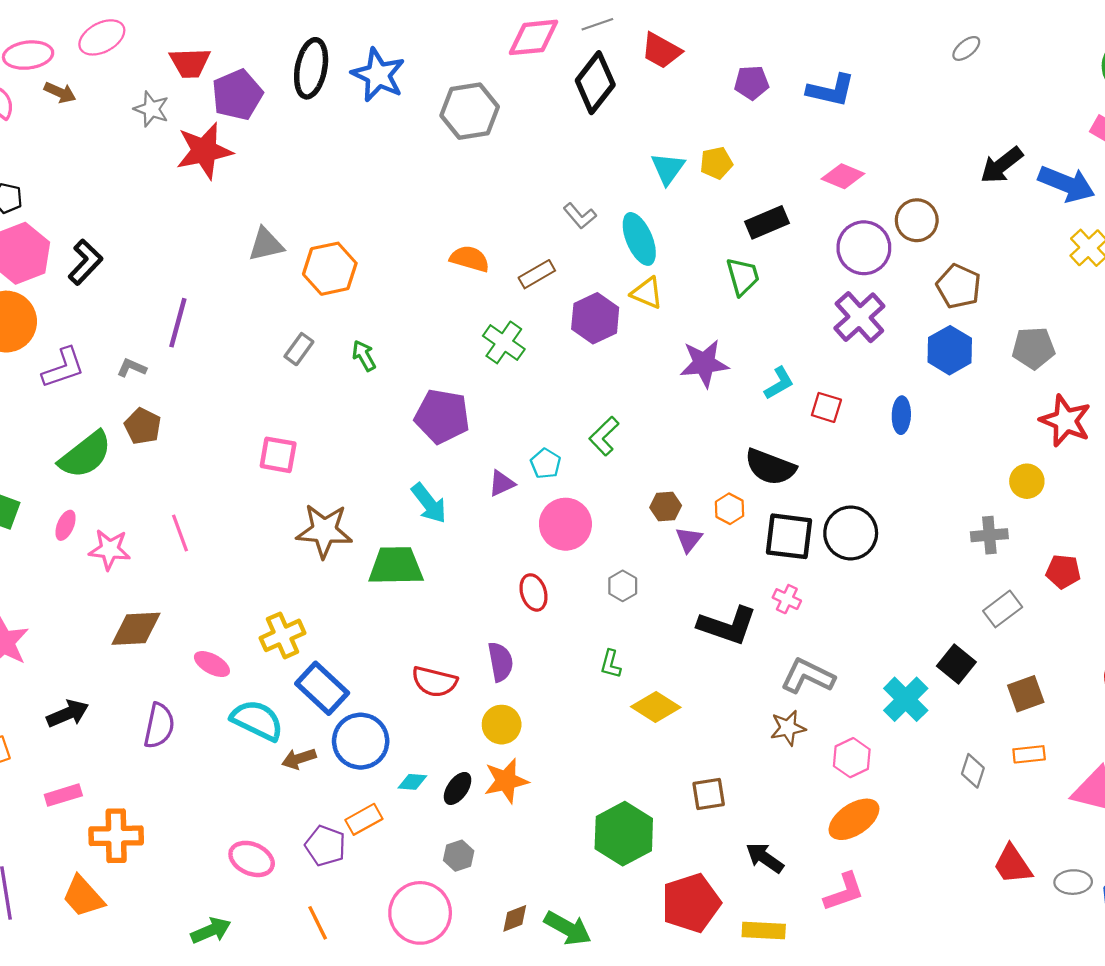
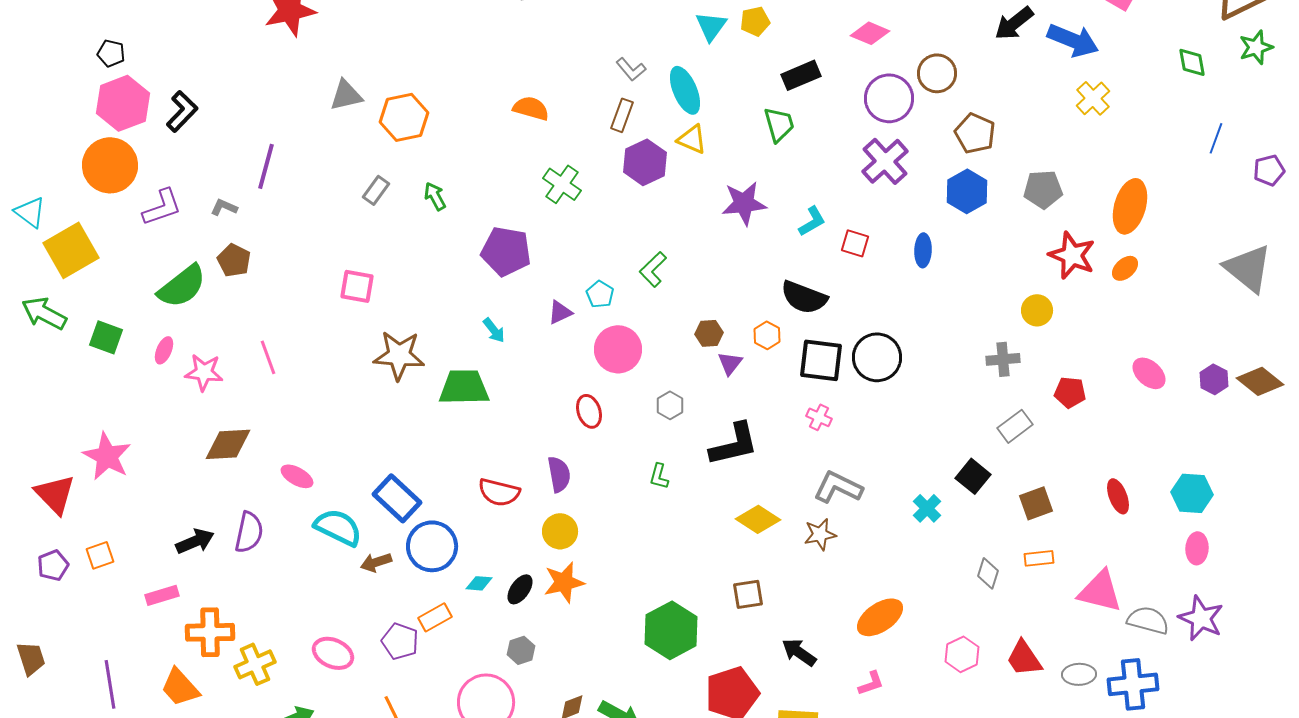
brown rectangle: (537, 274) -> (622, 115), moved, turned -40
cyan arrow: (429, 503) -> (494, 330), size x0.7
black L-shape: (727, 625) -> (734, 444), moved, turned -32
yellow cross: (282, 635) -> (255, 664), moved
cyan cross: (906, 699) -> (927, 508), size x0.7
yellow diamond: (656, 707) -> (758, 519), moved
black arrow: (68, 714) -> (195, 541), moved
pink hexagon: (852, 758) -> (962, 654), moved
pink L-shape: (844, 892) -> (871, 683), size x0.7

